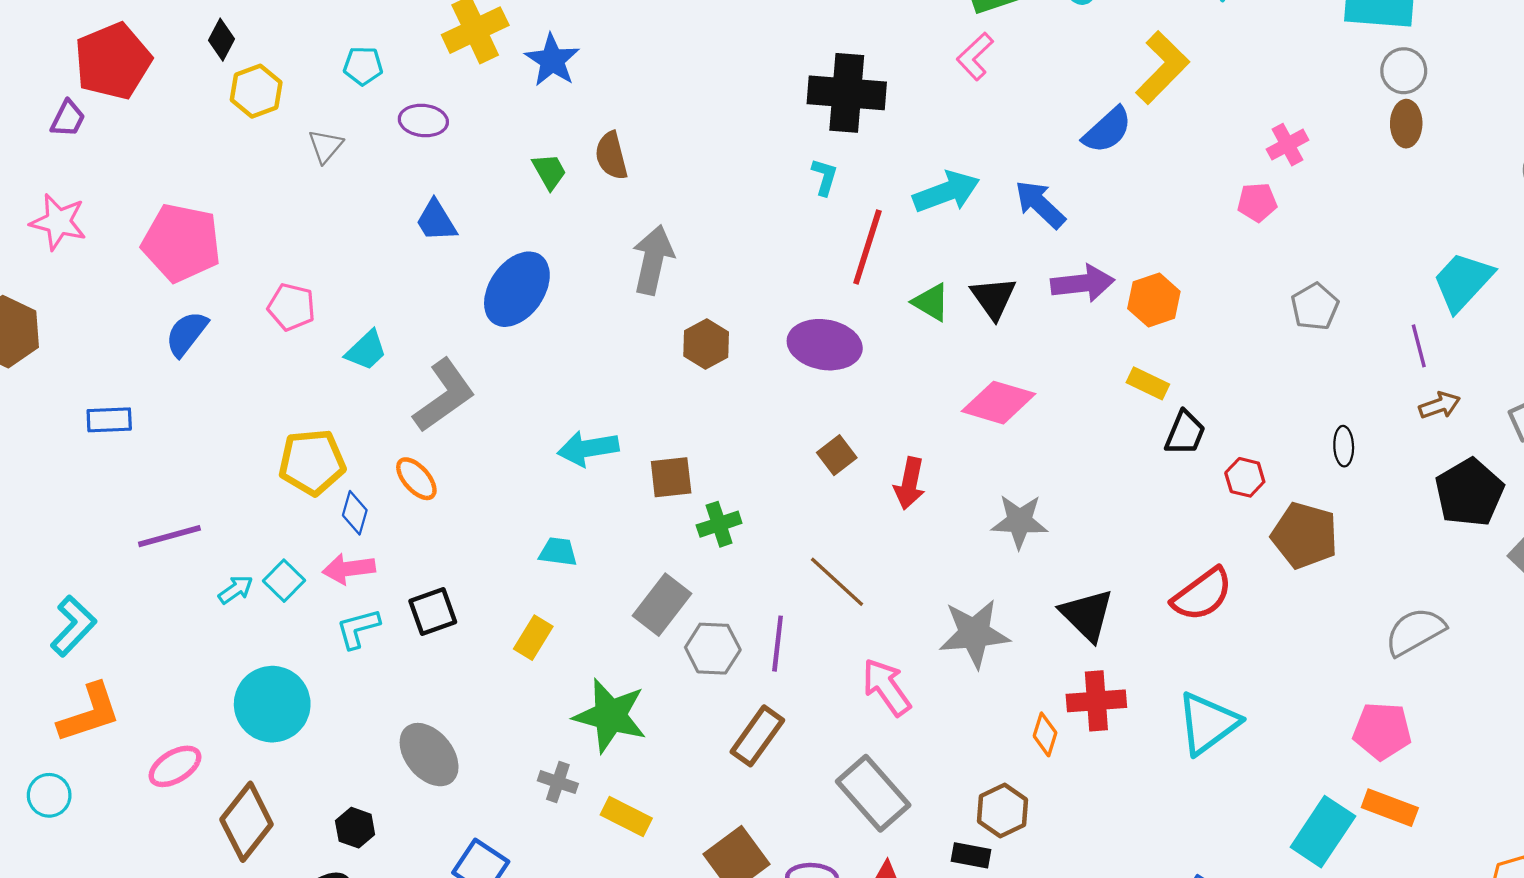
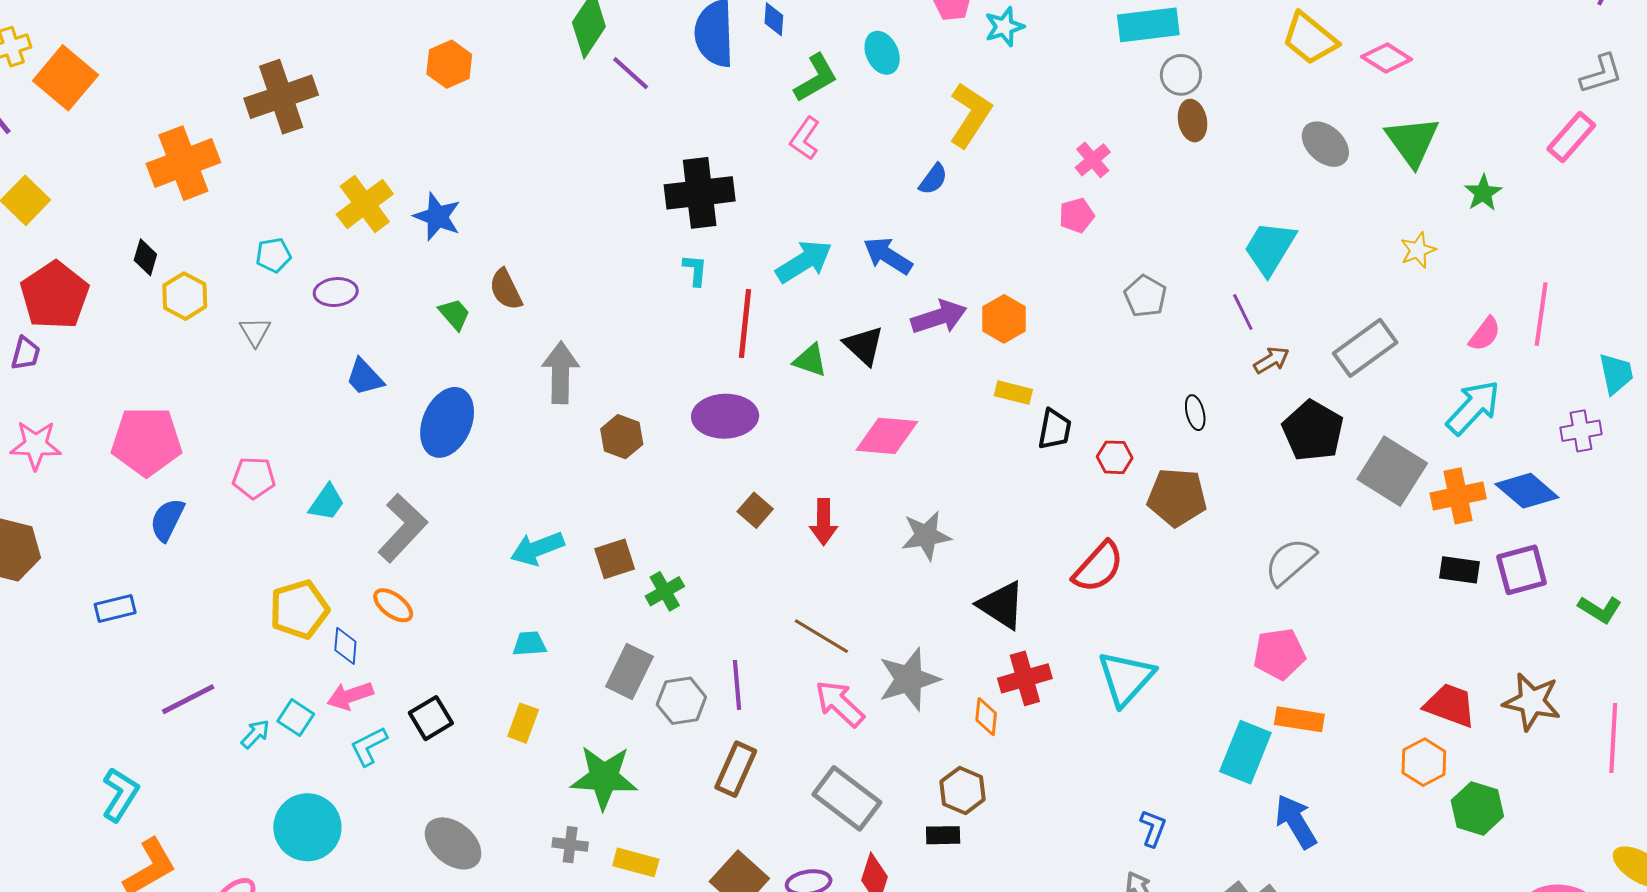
blue semicircle: (1107, 130) -> (933, 179), size x0.7
brown line: (837, 582) -> (821, 636), moved
gray star: (974, 633) -> (909, 679), moved

